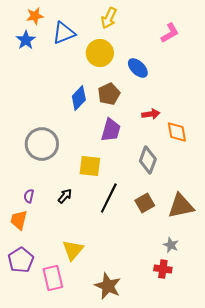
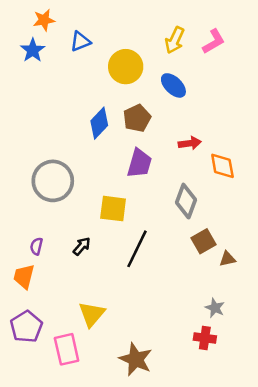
yellow arrow: (109, 18) -> (175, 40), moved
blue triangle: (64, 33) -> (80, 41), size x0.7
brown square: (145, 203) -> (204, 241), moved
brown triangle: (181, 206) -> (227, 259), size x0.5

